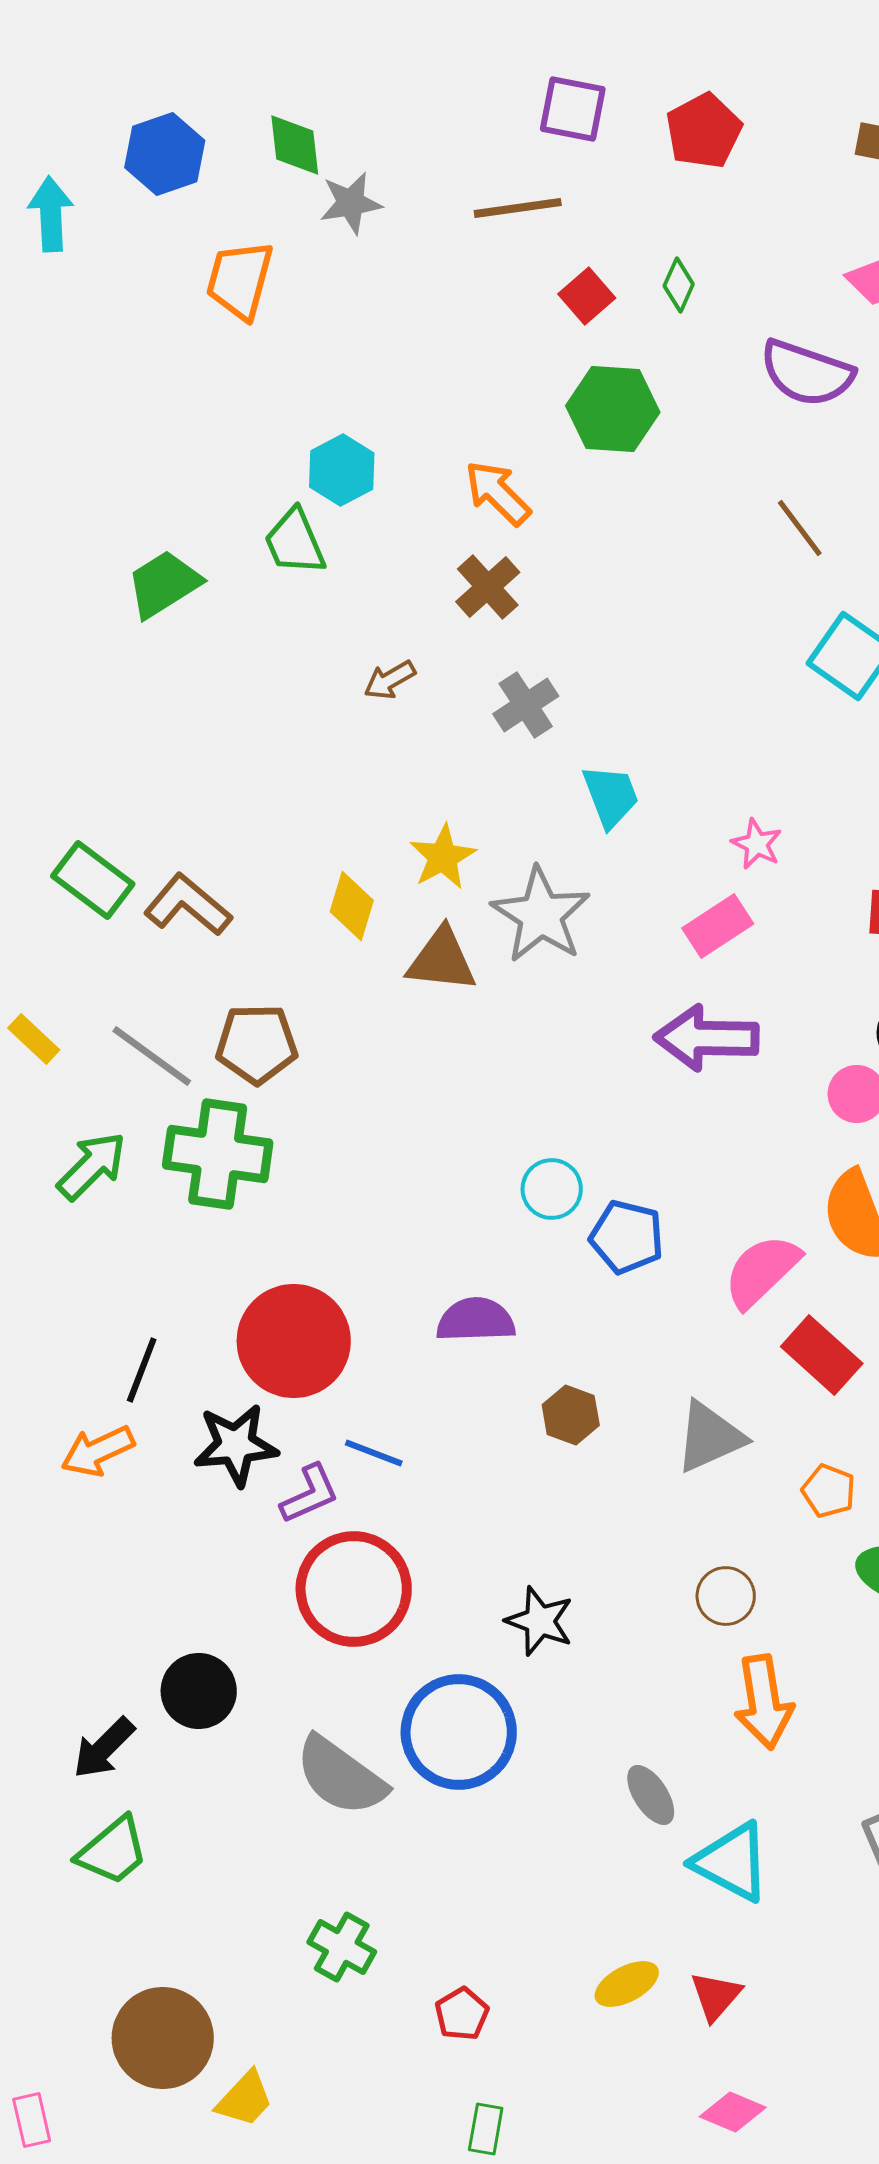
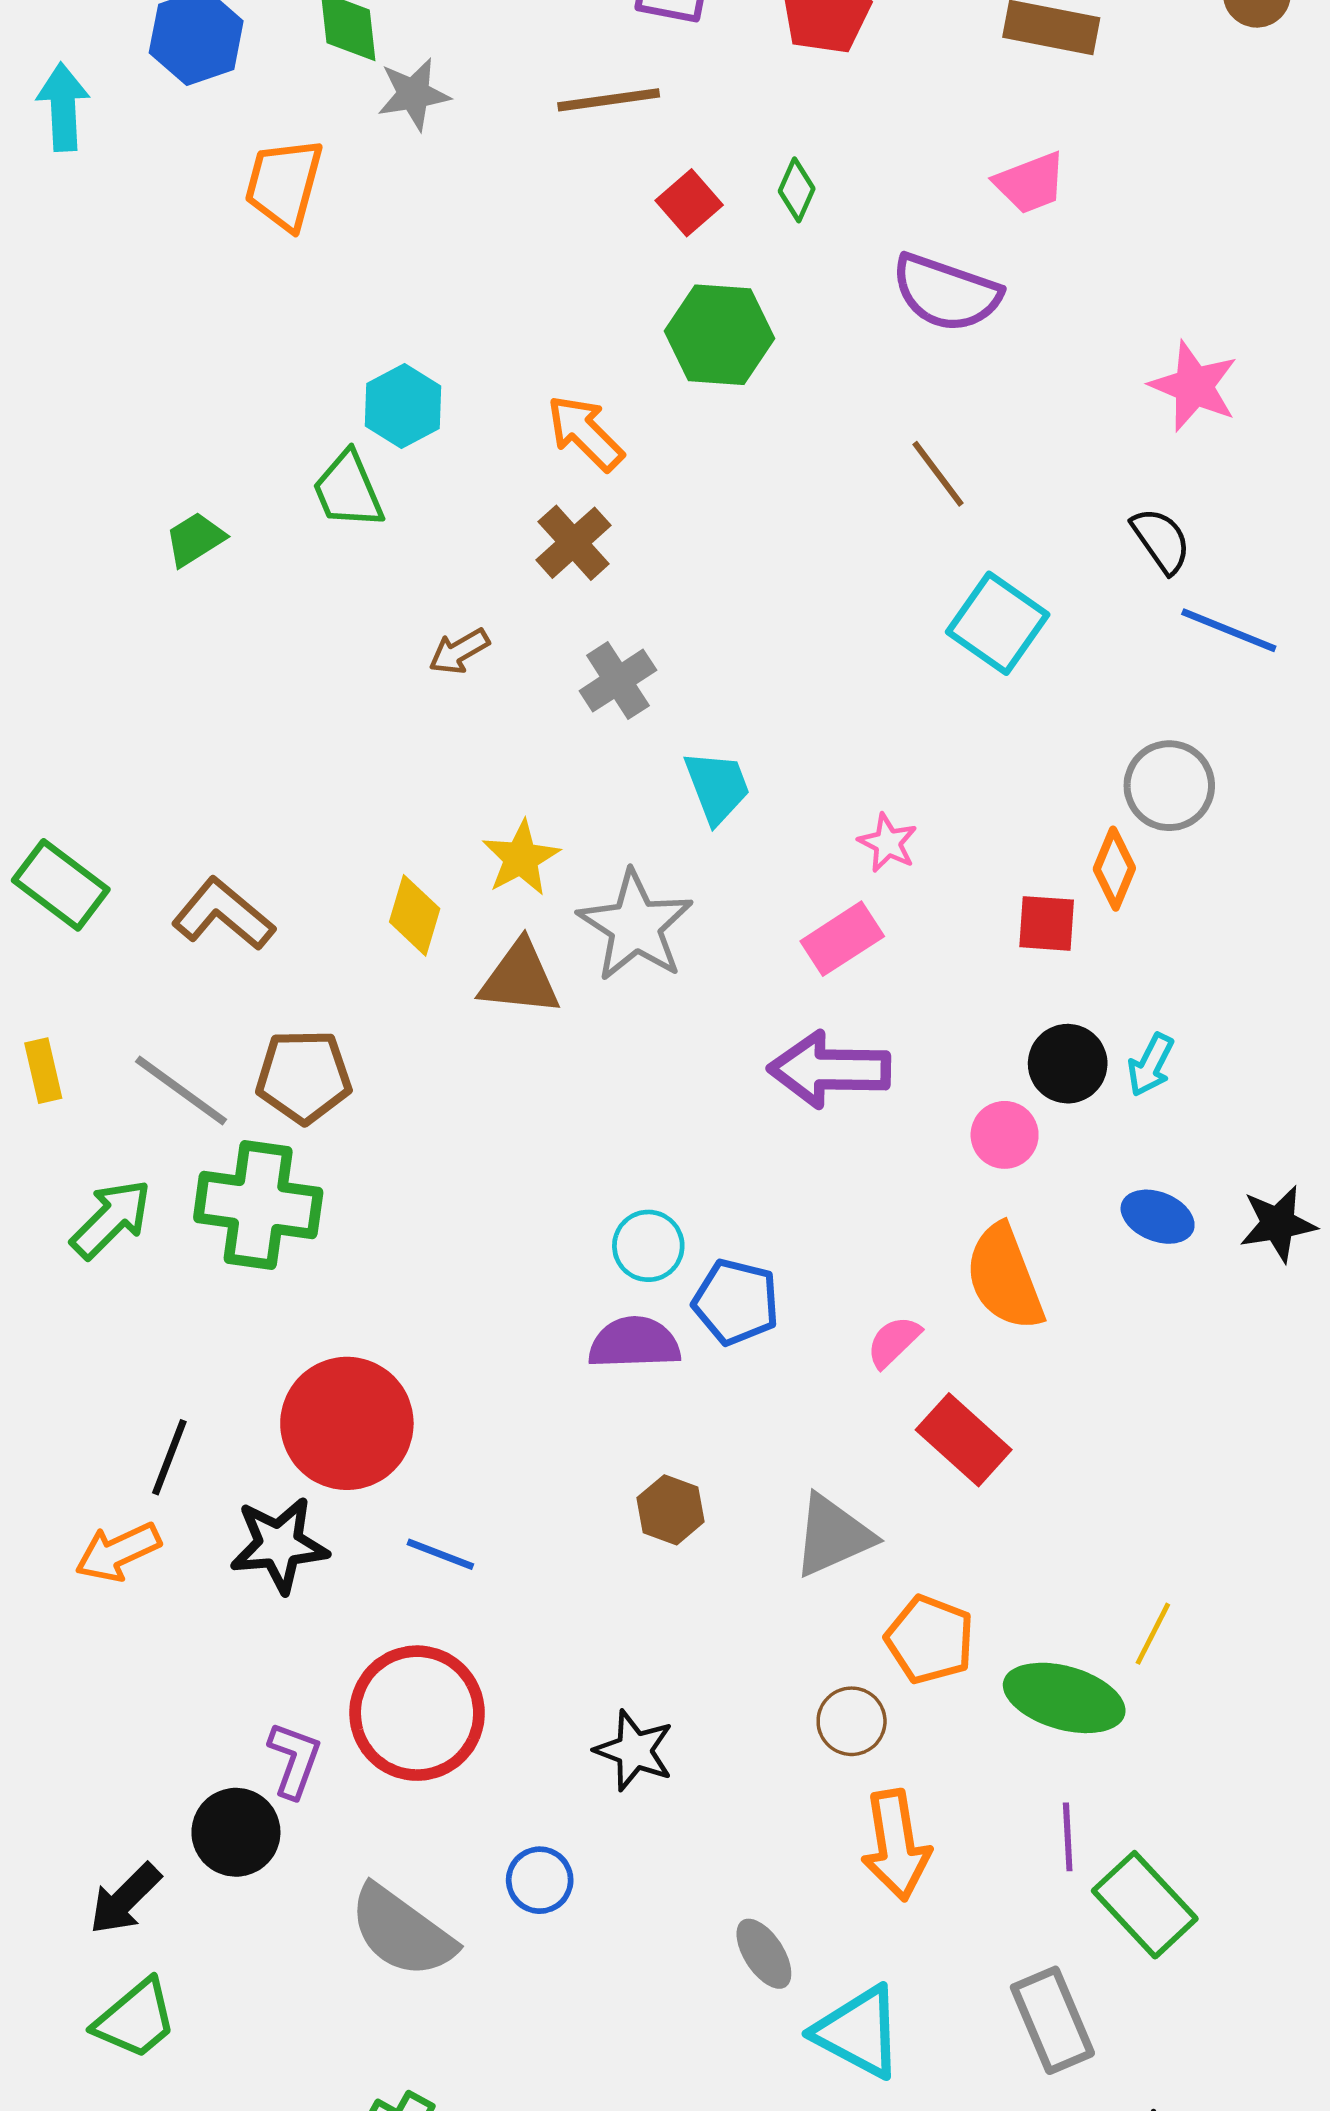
green trapezoid: (164, 584) -> (195, 539), size x0.7
green rectangle: (93, 880) -> (61, 885), moved
yellow rectangle: (34, 1039) -> (43, 1071), turned 34
pink semicircle: (762, 1271) -> (894, 1342), size x0.6
purple semicircle: (476, 1320) -> (634, 1343), moved
orange pentagon: (829, 1491) -> (930, 1640), moved, size x1.4
purple L-shape: (310, 1494) -> (294, 1760), moved, turned -46
blue circle: (459, 1732) -> (540, 1880), size x0.5

